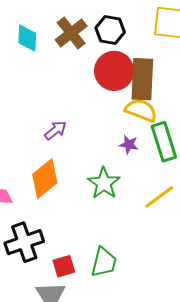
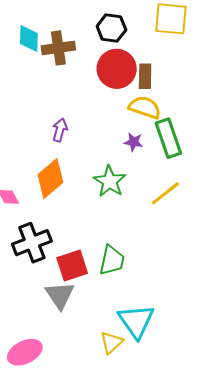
brown cross: (71, 33) -> (58, 48), moved, turned 32
brown rectangle: (142, 79) -> (145, 76), size x0.6
purple arrow: (56, 130) -> (60, 130), turned -35
red square: (64, 266) -> (72, 265), size x1.4

